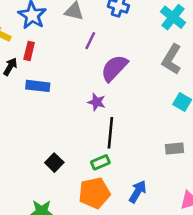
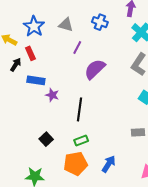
red rectangle: (29, 51) -> (30, 53), turned -40
purple star: (97, 102) -> (52, 95), moved
black line: (110, 133) -> (80, 109), moved

